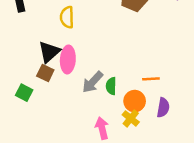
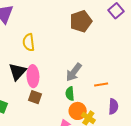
brown square: (45, 73) -> (35, 97), moved
gray arrow: (93, 82) -> (74, 72), moved
orange circle: (135, 101) -> (78, 111), moved

